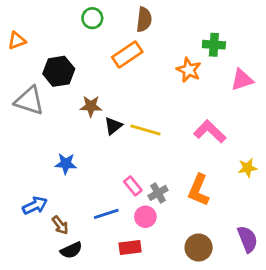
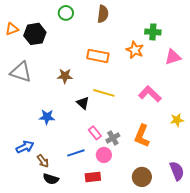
orange rectangle: (127, 55) -> (98, 56), moved, turned 45
black hexagon: (59, 71) -> (35, 34), moved
black triangle: (113, 126) -> (83, 103), moved, turned -40
black semicircle: (71, 250) -> (51, 179), turned 42

